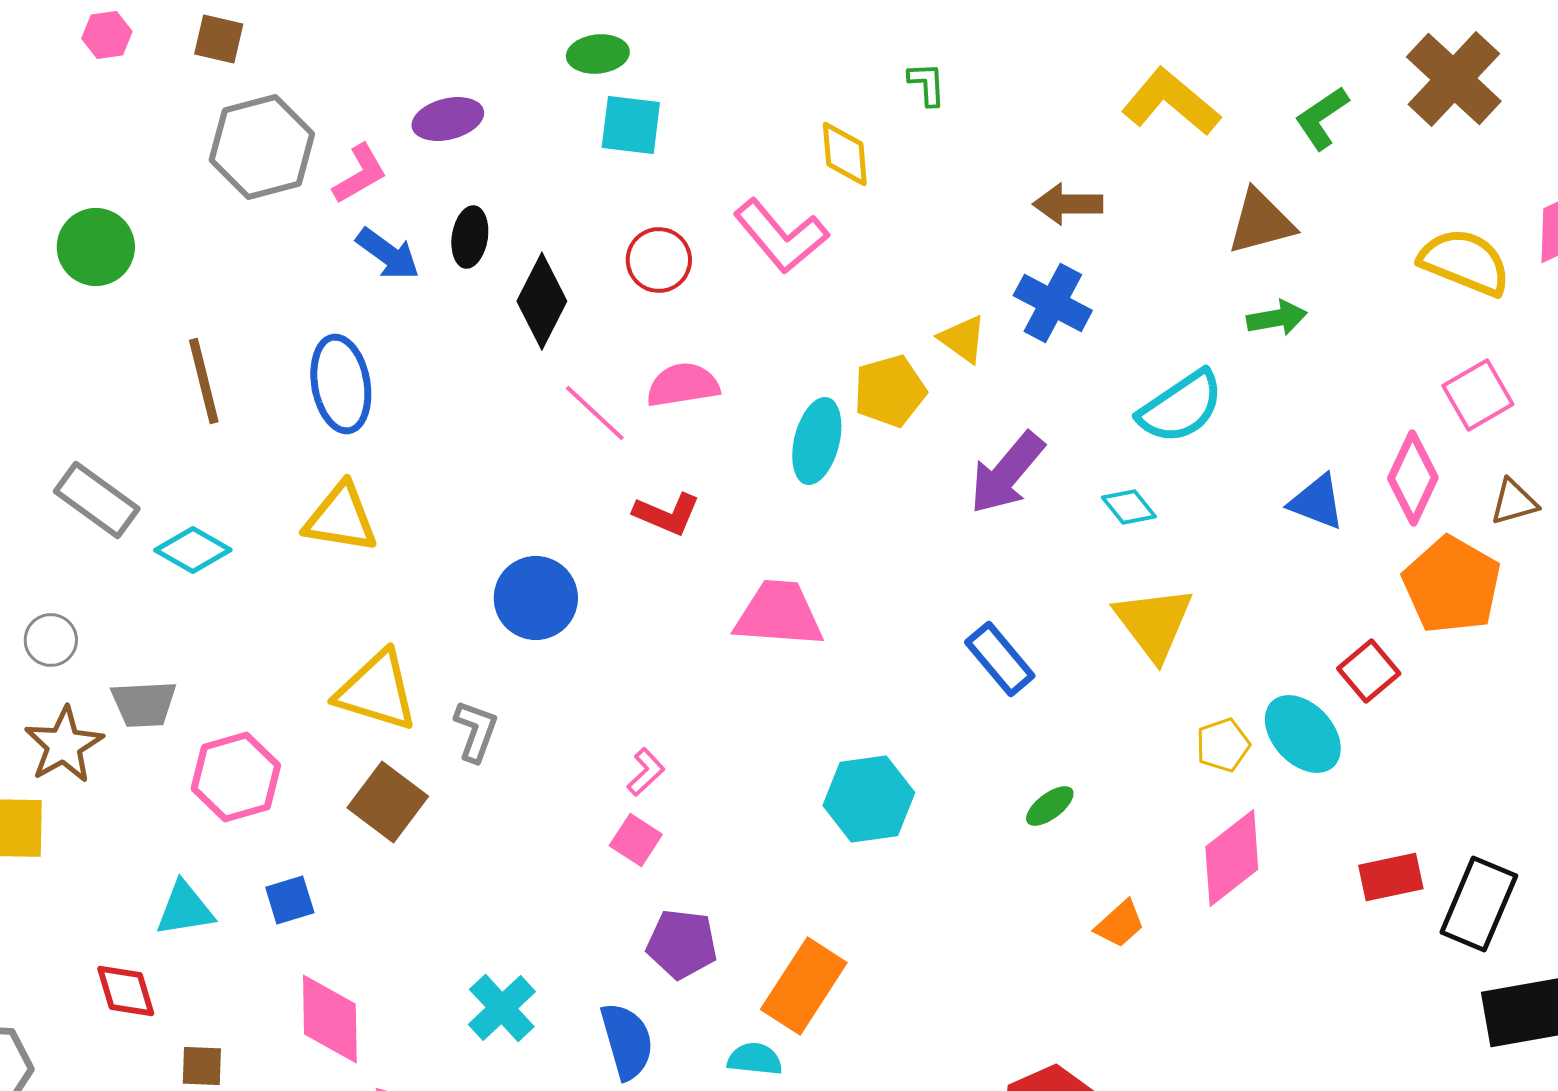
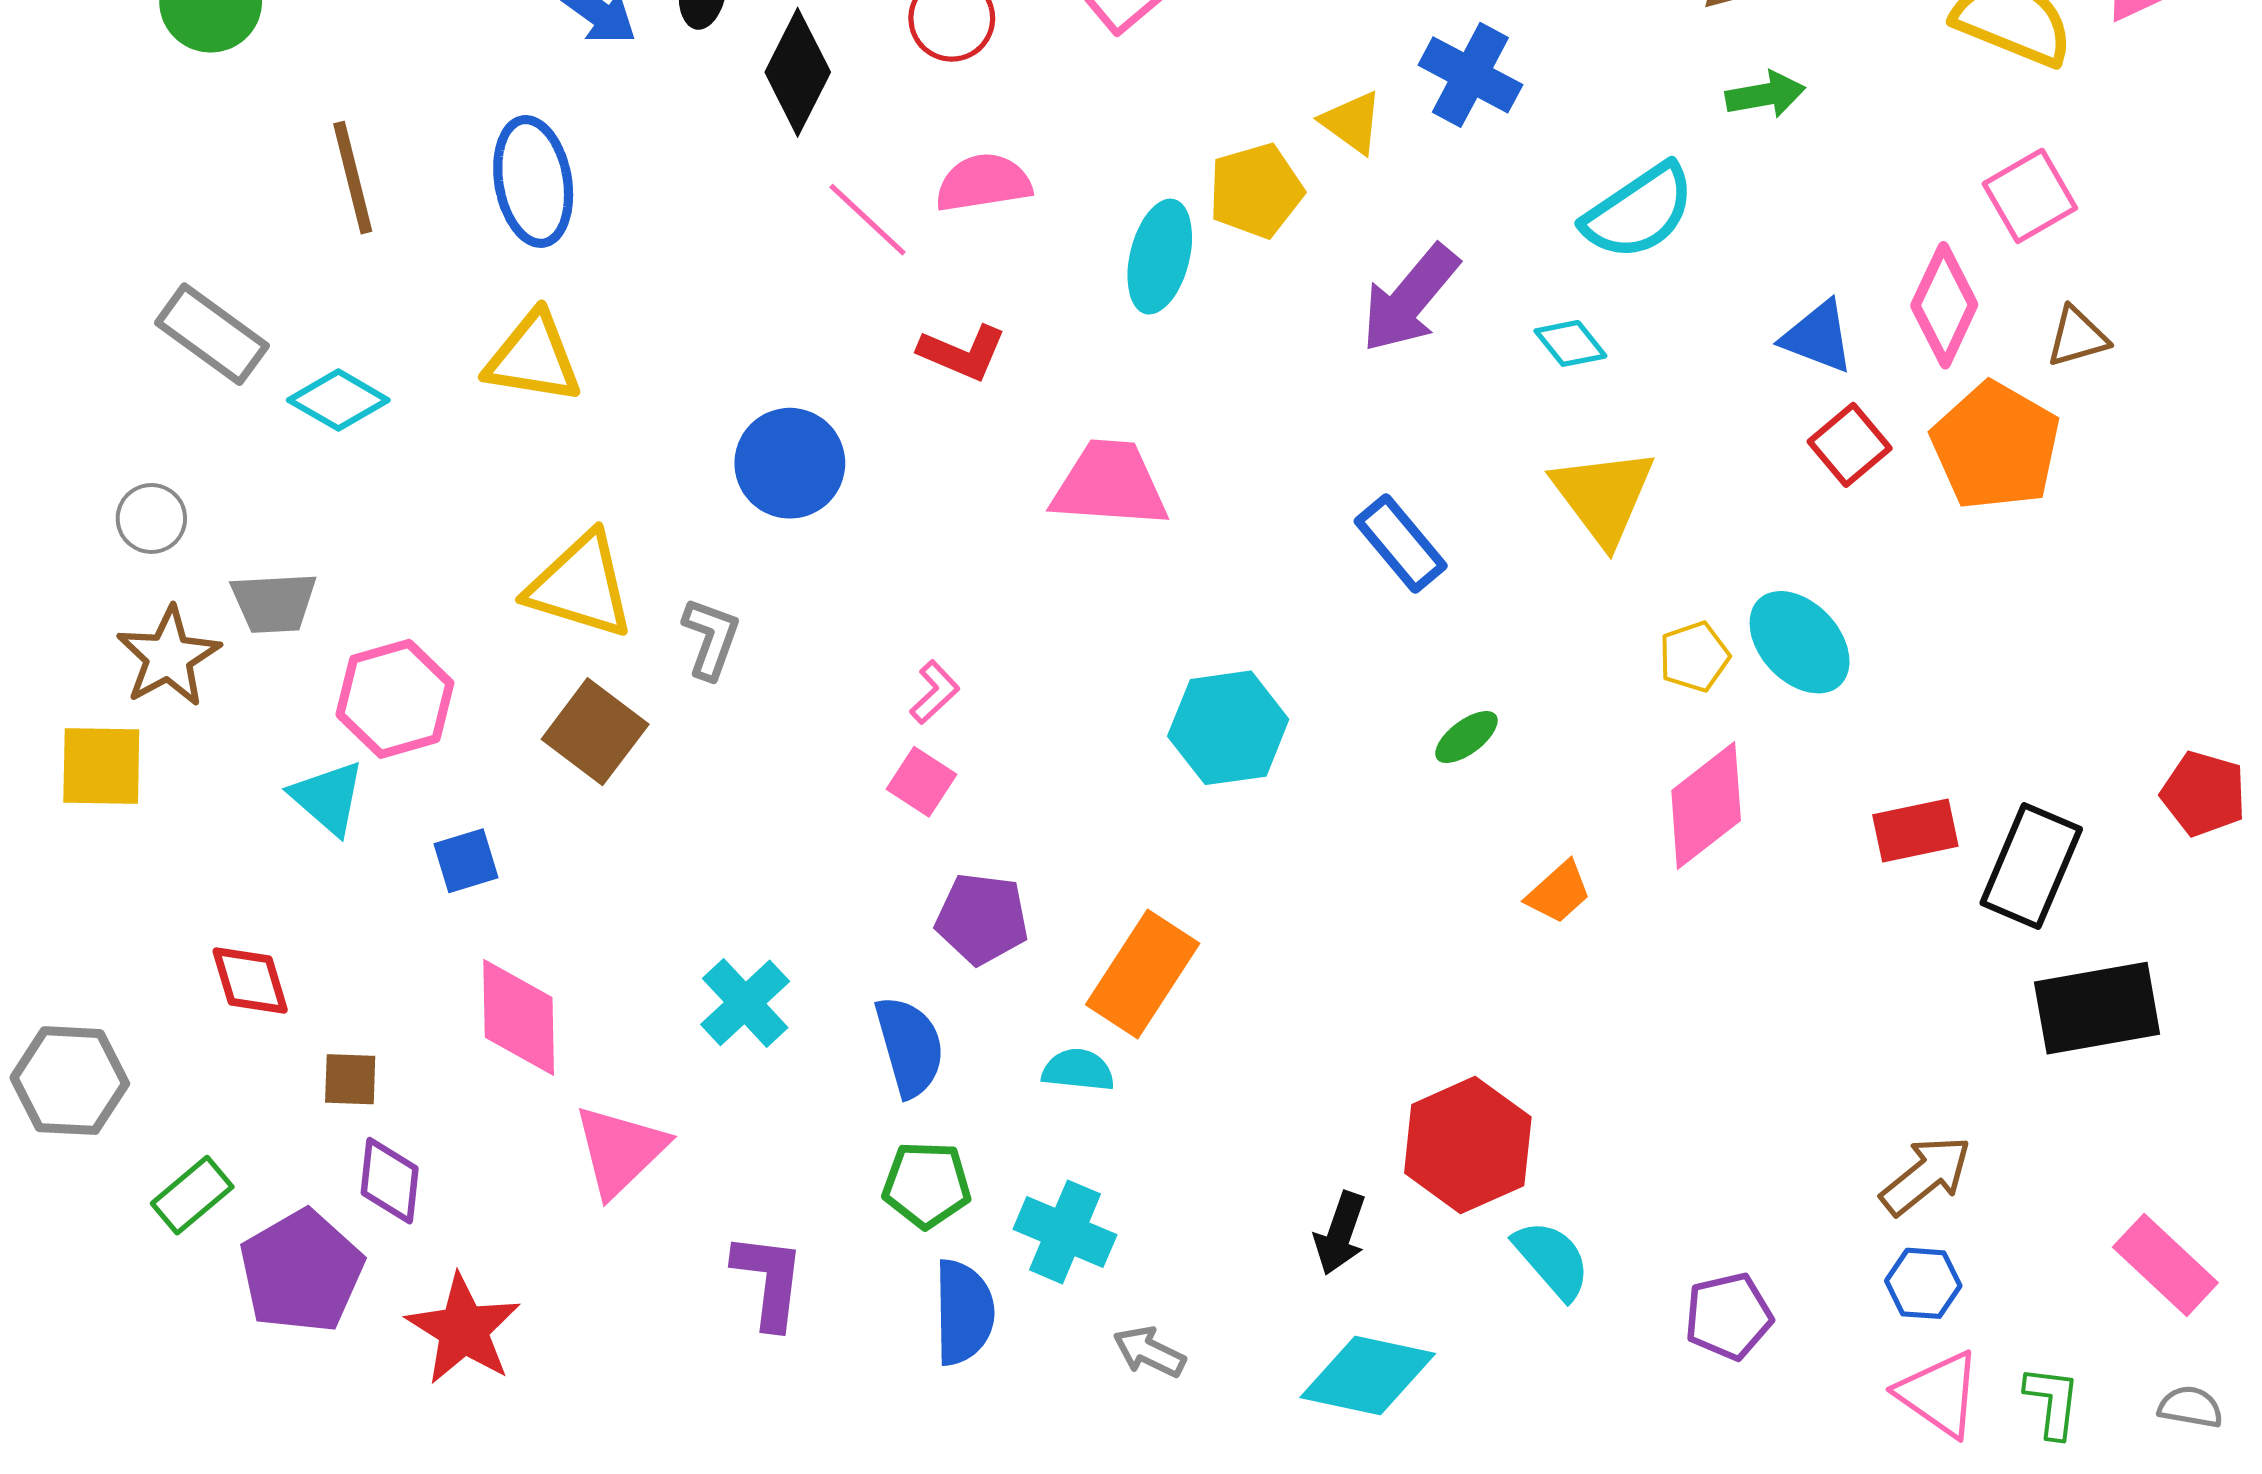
red square: (1369, 671) -> (1850, 445), moved
cyan triangle: (185, 909) -> (328, 798), moved, turned 50

